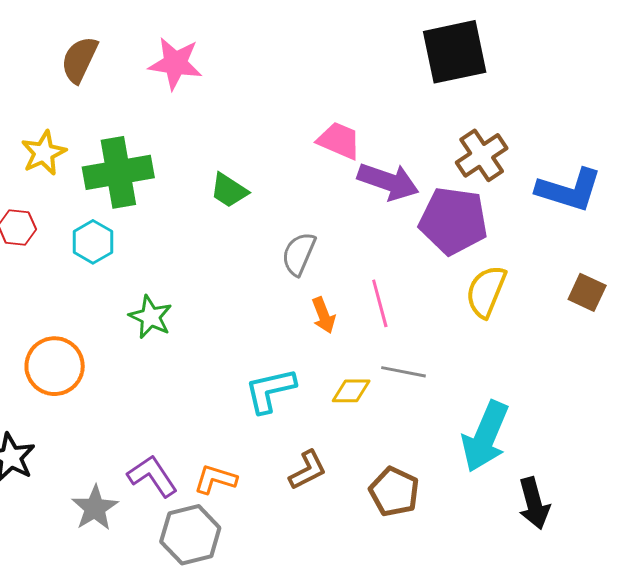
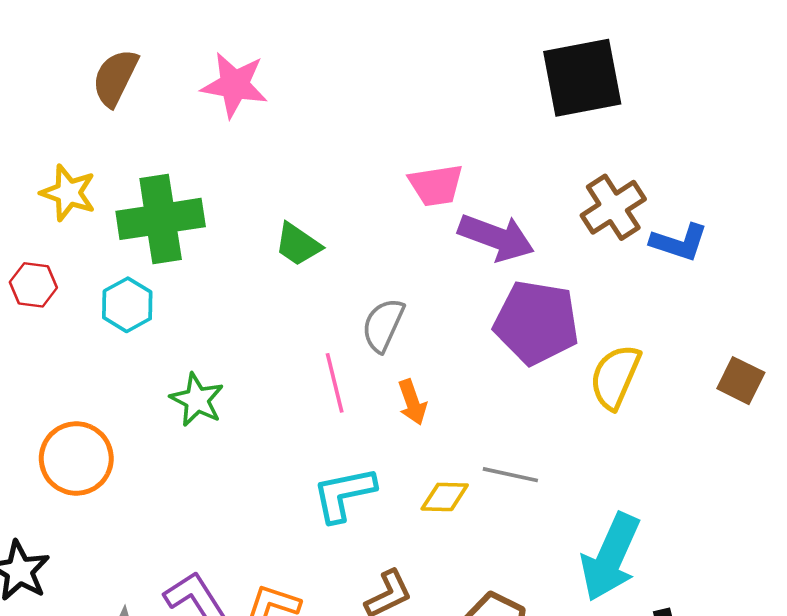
pink trapezoid: (339, 141) -> (436, 185), turned 147
yellow star: (44, 153) -> (68, 193), turned -30
blue L-shape: (569, 190) -> (679, 242), moved, size x0.7
purple pentagon: (453, 221) -> (536, 323), moved
pink line: (380, 303) -> (335, 383), moved

